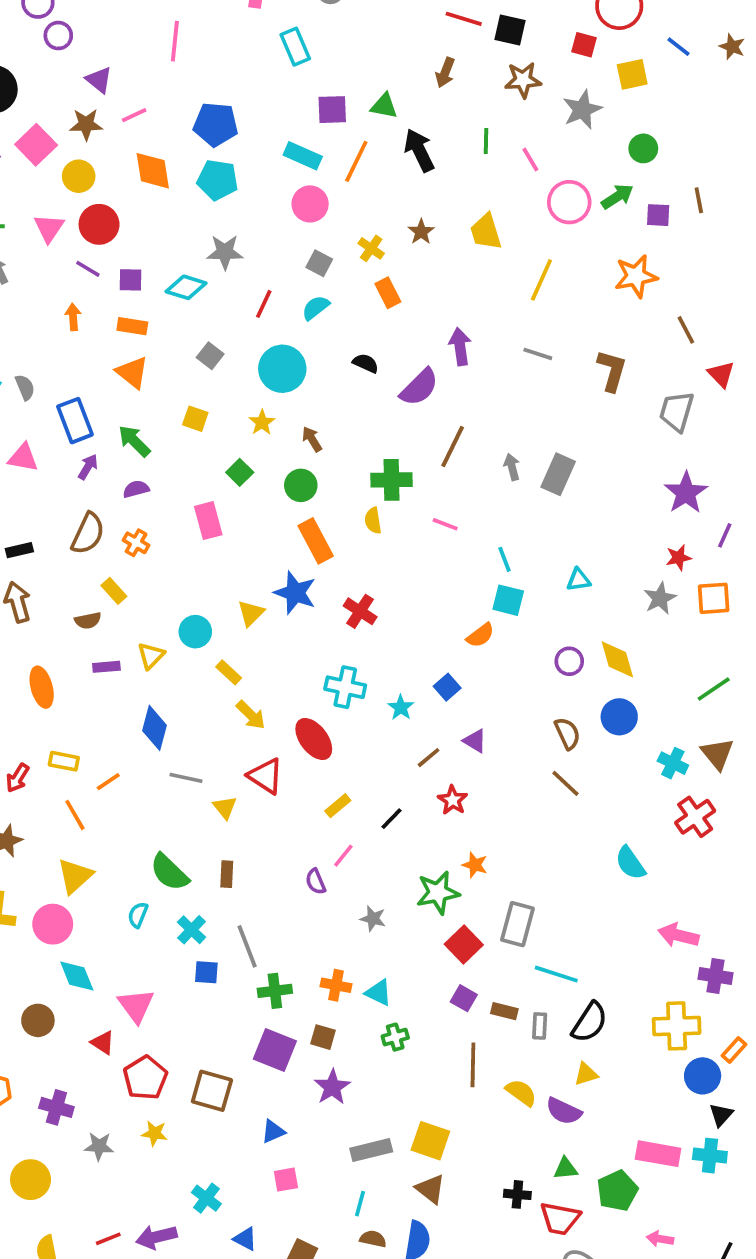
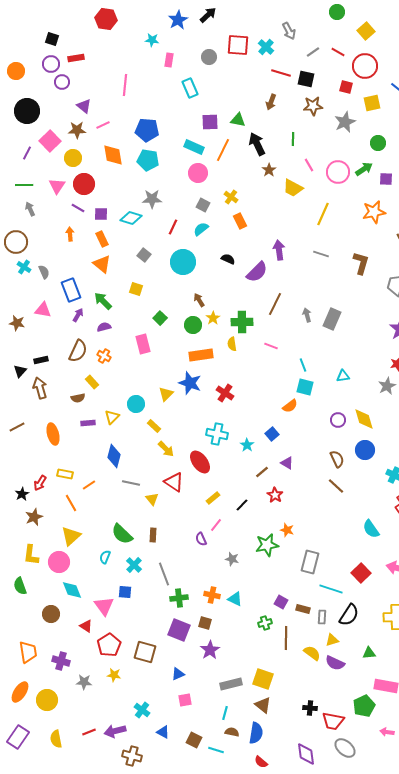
pink line: (530, 160) -> (309, 165), moved
brown star: (421, 232) -> (269, 170), moved
yellow trapezoid: (486, 232) -> (293, 188), turned -45
orange rectangle: (132, 326) -> (102, 239), turned 56
yellow star: (262, 422) -> (213, 318), moved
orange rectangle: (316, 541) -> (201, 355), turned -70
red square: (464, 944) -> (361, 573), moved
blue square: (206, 972) -> (125, 592), moved
green cross: (395, 1037) -> (265, 623), moved
yellow triangle: (586, 1074) -> (332, 640), moved
green triangle: (566, 1169) -> (369, 653), moved

